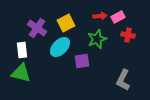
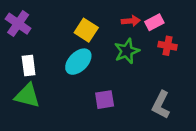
yellow square: (66, 23) -> (86, 30), turned -30
purple cross: (37, 28) -> (18, 24), moved
purple square: (82, 61) -> (105, 100), moved

